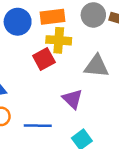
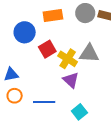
blue circle: (18, 22) -> (25, 32), moved
yellow cross: (59, 40) -> (68, 59), moved, turned 30

